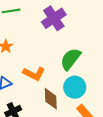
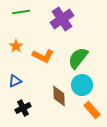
orange L-shape: (34, 74) -> (43, 56), moved

